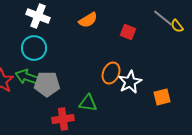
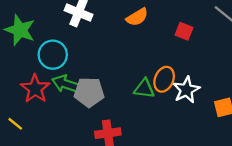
cyan circle: (34, 48) -> (53, 55), moved
green triangle: (88, 103) -> (144, 89), moved

